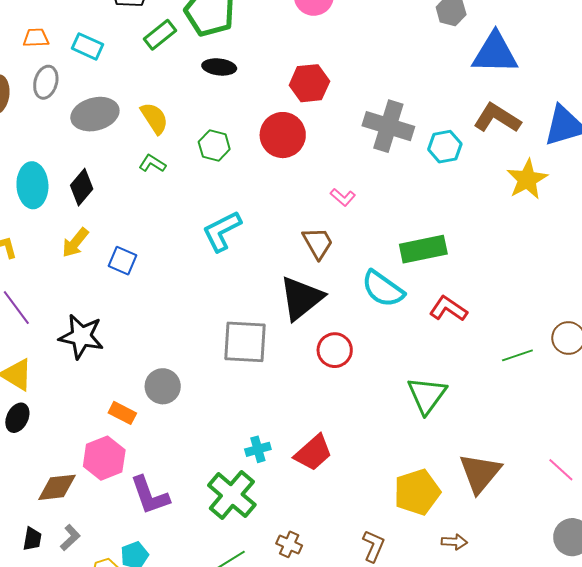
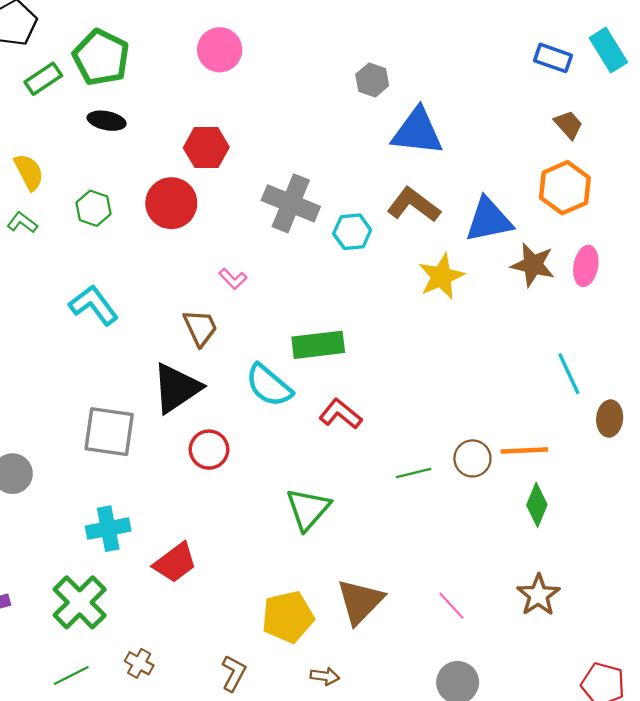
cyan L-shape: (222, 231) -> (94, 305), turned 75
cyan cross: (258, 449) -> (108, 529), moved, size x1.5

